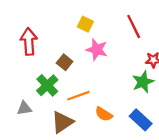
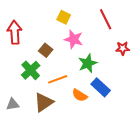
green star: (143, 82) -> (88, 63), moved
gray triangle: (24, 108) -> (13, 104), moved
blue rectangle: (141, 120) -> (101, 87), moved

